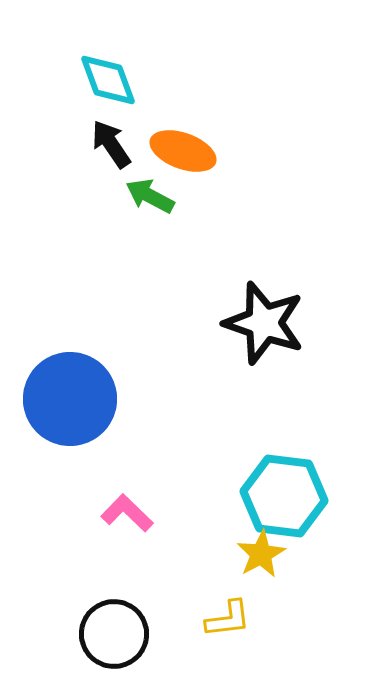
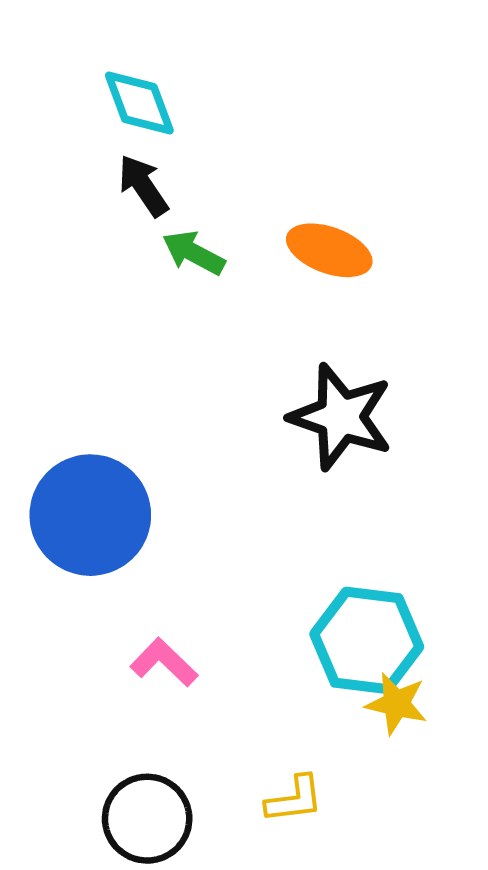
orange ellipse: (183, 151) -> (329, 250), moved
yellow star: (261, 554) -> (396, 704), moved, turned -30

